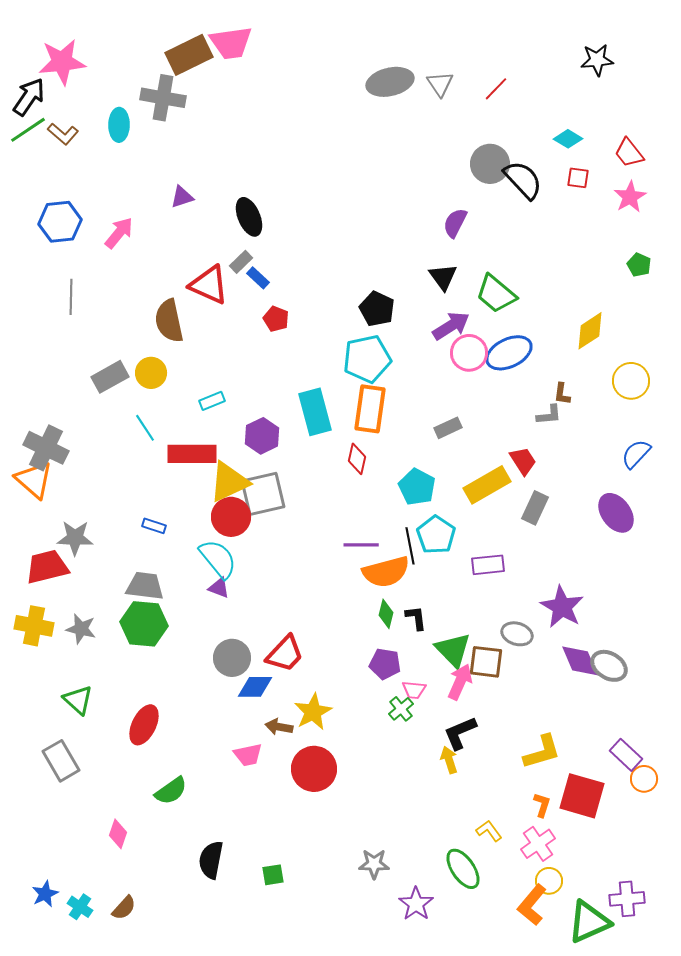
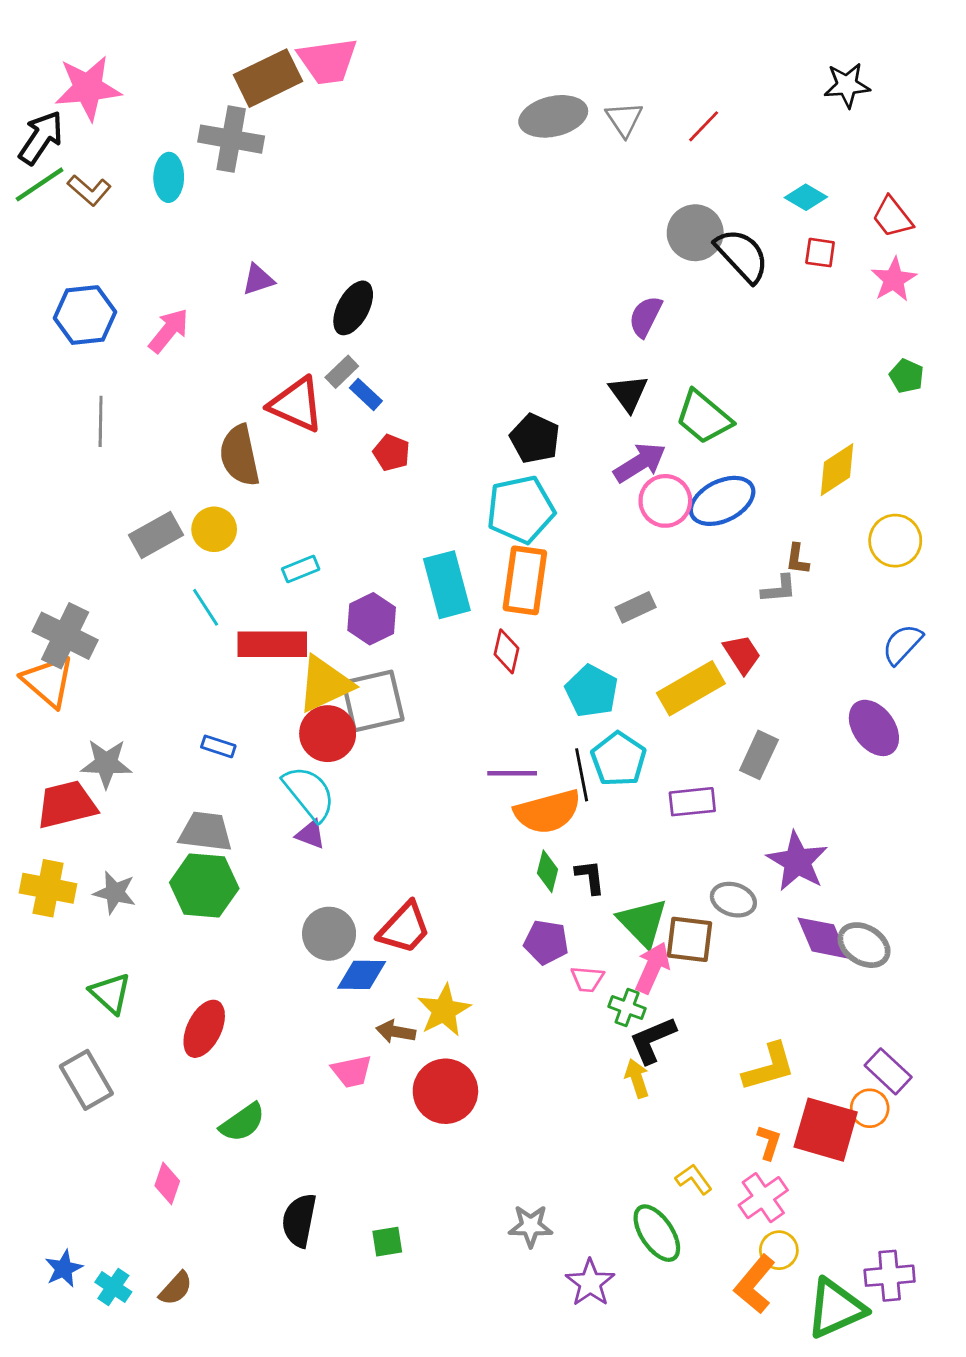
black ellipse: (249, 217) -> (353, 308), turned 51
gray rectangle: (535, 508) -> (759, 755), moved
green cross: (401, 709) -> (627, 1007), moved, turned -30
orange circle: (644, 779) -> (870, 1108), moved

